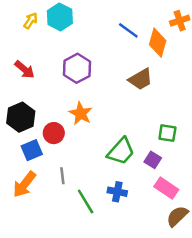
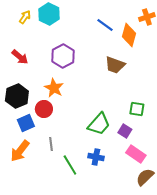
brown trapezoid: (141, 79) -> (115, 65), turned 50
orange star: (81, 114) -> (54, 88), moved

